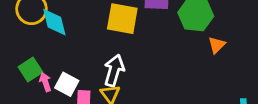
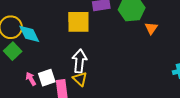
green square: (30, 70) -> (13, 51), moved
white square: (67, 84) -> (47, 78), turned -36

